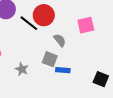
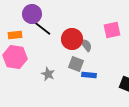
red circle: (44, 15) -> (72, 39), moved
black line: (29, 23) -> (42, 28), moved

